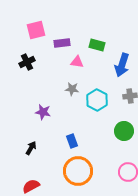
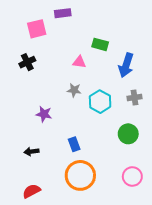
purple rectangle: (62, 43) -> (63, 13), moved
black arrow: (31, 148) -> (31, 152), turned -128

